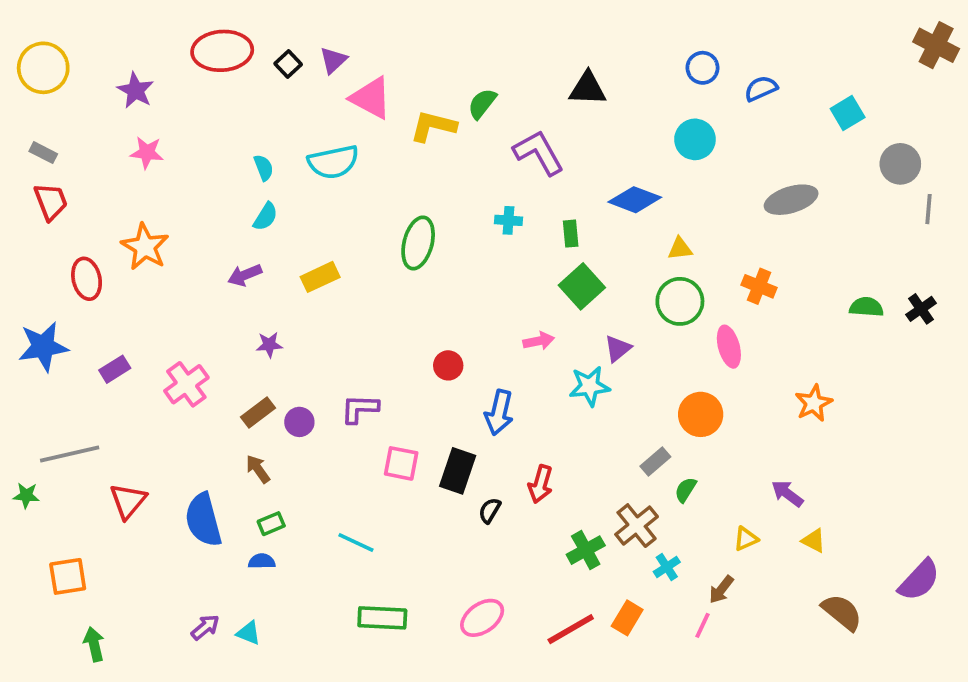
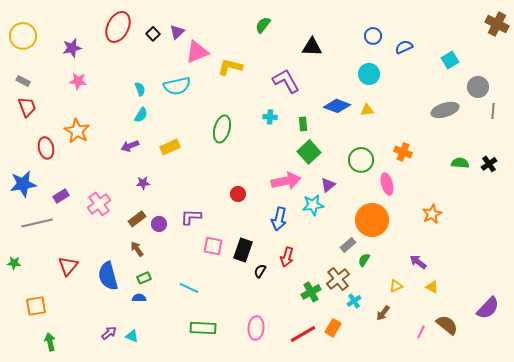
red ellipse: (222, 51) -> (118, 27), turned -60
purple star: (136, 90) -> (72, 48), turned 30
pink triangle: (371, 98) -> (197, 52), turned -50
green semicircle: (482, 104) -> (263, 25), moved
gray ellipse: (791, 200) -> (445, 110), moved
yellow triangle: (680, 249) -> (367, 110), moved
pink arrow: (539, 341) -> (286, 181), size x1.8
blue arrow: (499, 413) -> (279, 219), moved
orange circle: (701, 414) -> (372, 220), size x1.4
gray line: (70, 454) -> (37, 223), moved
pink ellipse: (482, 618) -> (256, 328), turned -50
pink line: (703, 625) -> (421, 332), moved

